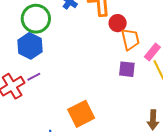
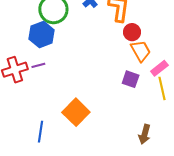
orange trapezoid: (130, 39) -> (141, 51), turned -30
orange square: (81, 114) -> (76, 112), turned -32

